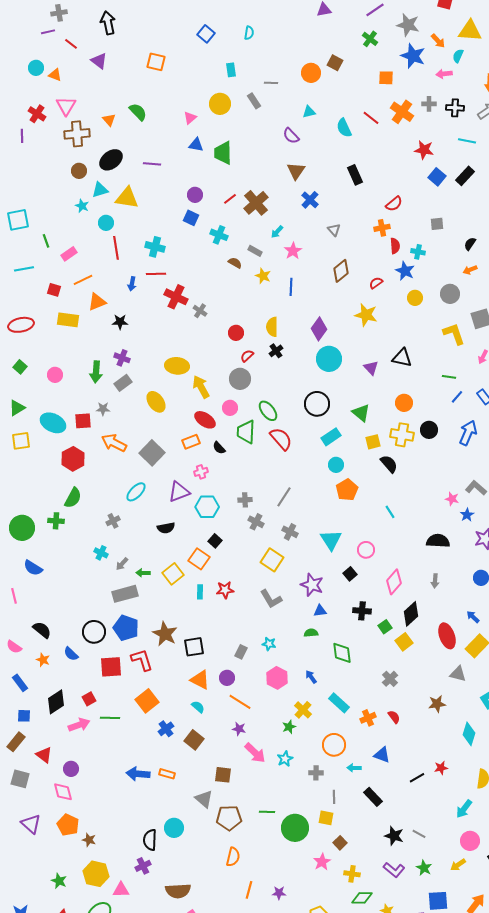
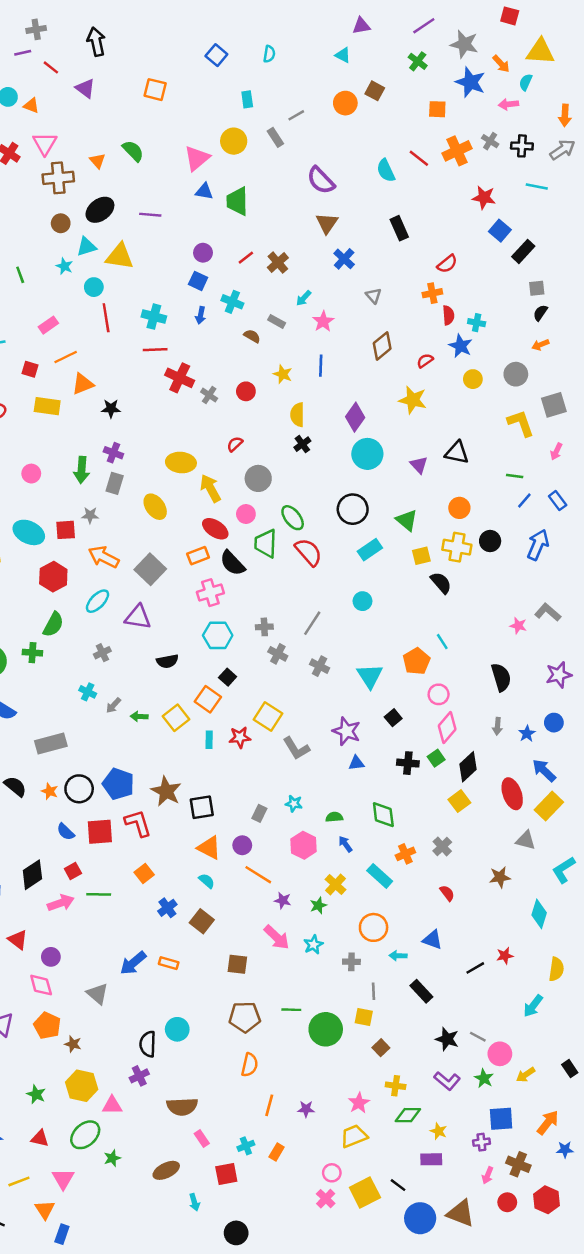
gray line: (271, 83) -> (296, 115), turned -32
gray cross: (429, 104) -> (490, 141), turned 32
cyan triangle: (309, 112) -> (343, 55), moved, turned 40
orange cross: (402, 112) -> (457, 151), turned 30
pink triangle: (190, 118) -> (197, 158), size x1.6
purple semicircle: (291, 136) -> (321, 180), size x1.4
black rectangle: (465, 176) -> (523, 251), moved
brown cross: (256, 203) -> (278, 263), size x0.7
gray square: (437, 224) -> (537, 288), moved
green line: (46, 241) -> (20, 275), moved
yellow star: (263, 276) -> (283, 374), moved
blue arrow: (132, 284) -> (201, 315), moved
red circle: (236, 333) -> (246, 391), moved
red semicircle: (247, 356) -> (235, 444), moved
gray rectangle: (123, 383) -> (115, 483), turned -36
black semicircle: (219, 448) -> (232, 563), size x1.6
cyan circle: (336, 465) -> (362, 601), moved
pink cross: (201, 472) -> (210, 593), size x1.5
orange pentagon: (347, 490) -> (416, 661), moved
cyan ellipse: (136, 492) -> (97, 601), moved
purple triangle: (179, 492) -> (138, 617), moved, turned 30
blue star: (467, 515) -> (527, 734), moved
black semicircle: (438, 541) -> (501, 677), turned 70
pink circle: (366, 550) -> (439, 694), moved
yellow square: (272, 560) -> (268, 716), moved
gray rectangle: (125, 594) -> (51, 743), moved
blue arrow: (473, 617) -> (544, 770), size x1.5
green square: (385, 627) -> (436, 758), moved
green semicircle: (311, 633) -> (334, 817), moved
blue semicircle: (71, 654) -> (66, 832), moved
orange star: (43, 660) -> (50, 791), moved
orange square: (147, 701) -> (144, 873), size x0.7
orange cross: (368, 718) -> (405, 854), moved
purple star: (239, 729) -> (283, 900), moved
blue arrow: (138, 774) -> (133, 963), turned -45
gray triangle: (204, 799) -> (97, 994), moved
pink circle: (470, 841) -> (500, 1054), moved
pink star: (322, 862) -> (359, 1103), moved

